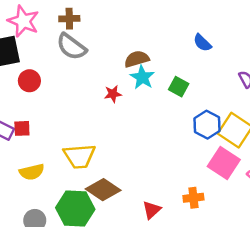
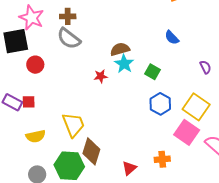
blue hexagon: (207, 125) -> (160, 104), moved
yellow trapezoid: (79, 156) -> (73, 125), turned -108
brown diamond: (103, 190) -> (91, 151), turned 72

